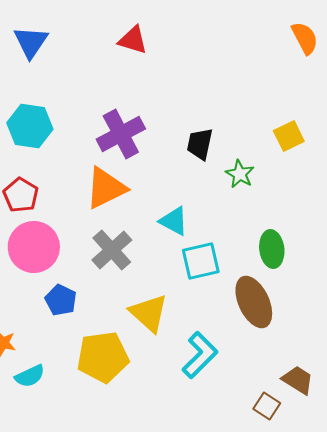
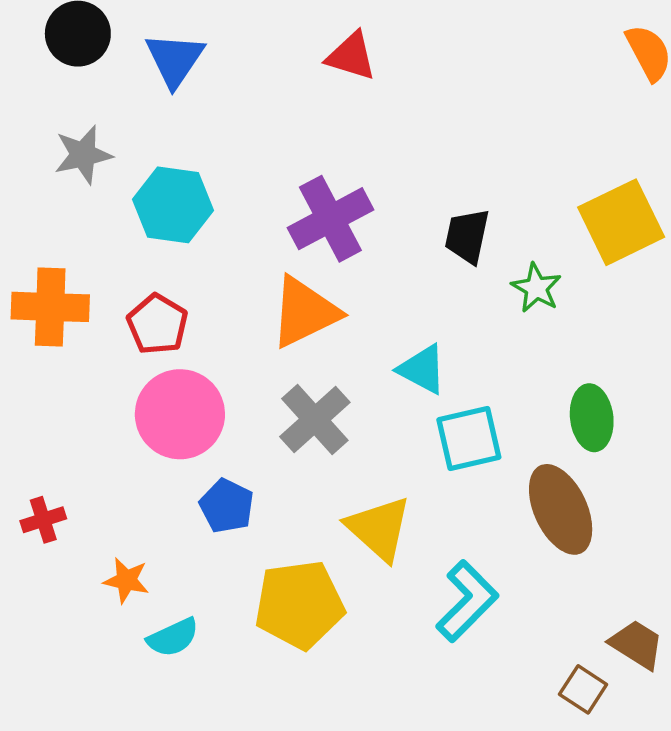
yellow square: (289, 136) -> (621, 222), size x1.6

